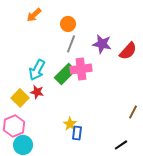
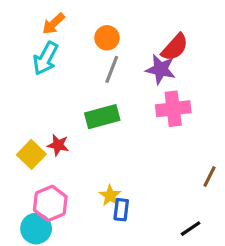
red semicircle: (128, 51) -> (175, 47), moved
pink cross: (81, 69) -> (173, 109), moved
cyan arrow: (37, 70) -> (46, 58), moved
green rectangle: (65, 74) -> (102, 117), turned 30
pink hexagon: (14, 126) -> (50, 203), moved

